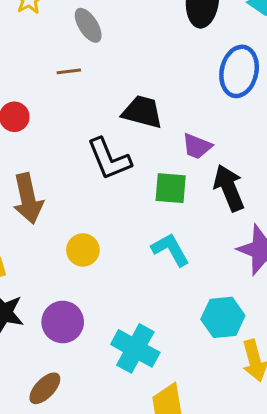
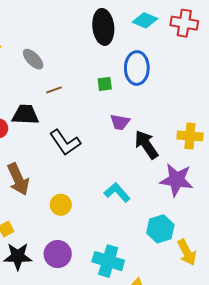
brown line: (69, 71) -> (54, 90), moved
black trapezoid: (142, 112) -> (25, 115), moved
green square: (171, 188) -> (105, 84), moved, size x0.7

